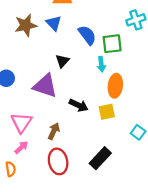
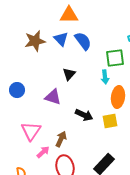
blue semicircle: (87, 35) -> (83, 41), moved
purple triangle: (45, 86) -> (53, 97), size x0.7
pink arrow: (21, 147) -> (43, 152), moved

